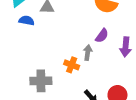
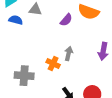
purple semicircle: (102, 36) -> (66, 20), moved

